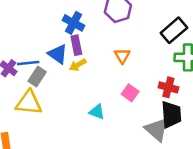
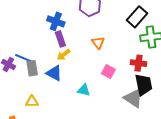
blue triangle: (58, 54) -> (54, 73), moved
blue line: (28, 63) -> (24, 58), turned 36
gray rectangle: (37, 77) -> (32, 68), turned -35
yellow triangle: (29, 103) -> (32, 102), moved, size x0.6

